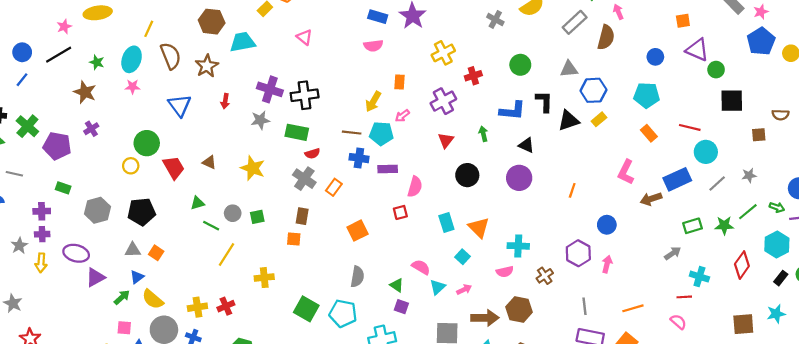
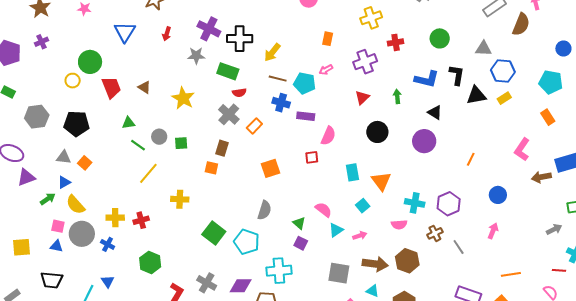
yellow arrow: (373, 102) -> (272, 52), moved
purple hexagon: (578, 253) -> (449, 204), moved
gray line: (584, 306) -> (459, 247), moved, turned -35
pink square: (124, 328) -> (58, 226), moved

